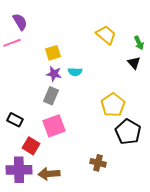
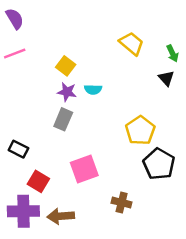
purple semicircle: (20, 22) -> (15, 19), moved
yellow square: (53, 53) -> (66, 66), turned -35
pink square: (54, 126) -> (84, 169), moved

